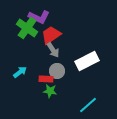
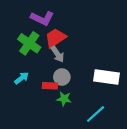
green cross: (27, 28) -> (29, 43), moved
white rectangle: (87, 61) -> (106, 77), moved, turned 35
green star: (50, 91) -> (64, 99), moved

